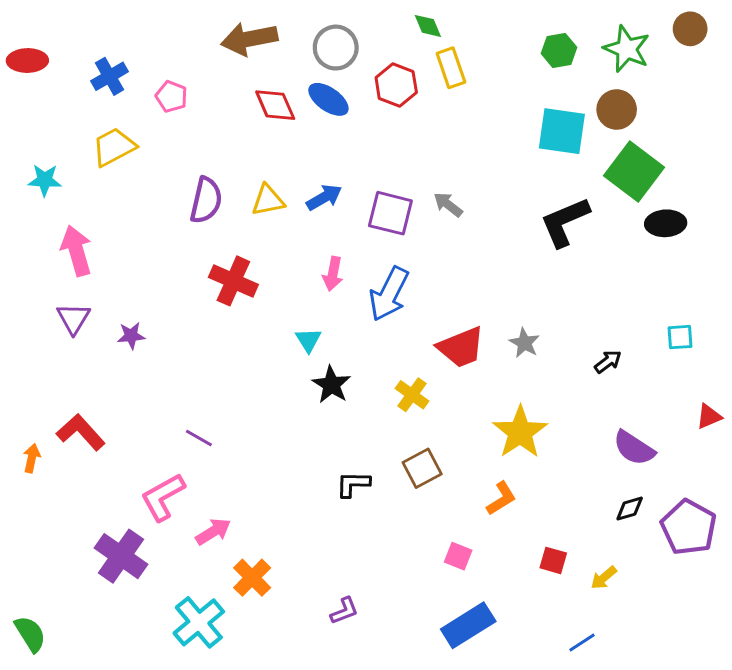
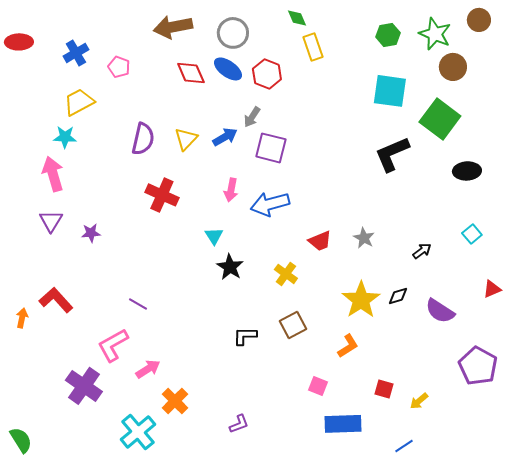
red hexagon: (396, 85) -> (267, 74), moved
brown circle: (617, 109) -> (453, 67), moved
cyan star: (45, 180) -> (65, 137), moved
yellow triangle: (268, 200) -> (186, 139), turned -35
gray arrow: (448, 205) -> (252, 117), moved, turned -95
black ellipse: (666, 223) -> (467, 171), moved
blue arrow: (389, 294) -> (270, 204), turned 48
cyan square: (680, 337) -> (472, 234), turned -36
red trapezoid: (461, 347) -> (320, 241), size x0.7
black diamond: (630, 509) -> (398, 296), moved
blue rectangle: (468, 625) -> (343, 424), moved, turned 30

